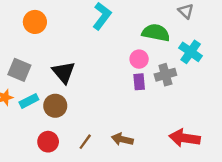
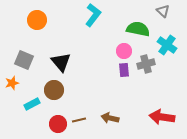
cyan rectangle: (29, 101) -> (32, 104), moved
red circle: (48, 142) -> (58, 124), moved
brown line: (85, 142) -> (79, 120), turned 40

